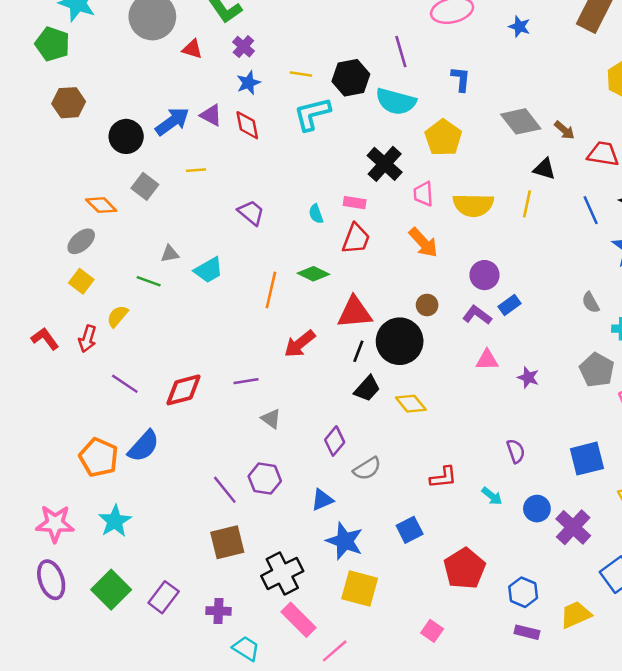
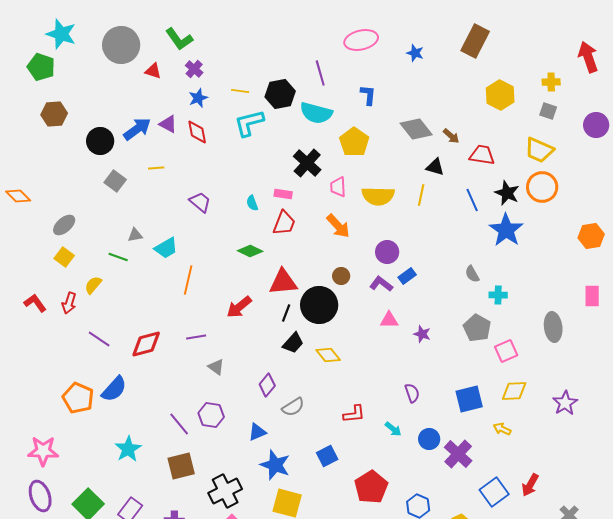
orange diamond: (101, 205) -> (18, 196), moved
orange line: (271, 290) -> (188, 280), moved
cyan star: (115, 521) -> (128, 449), moved

